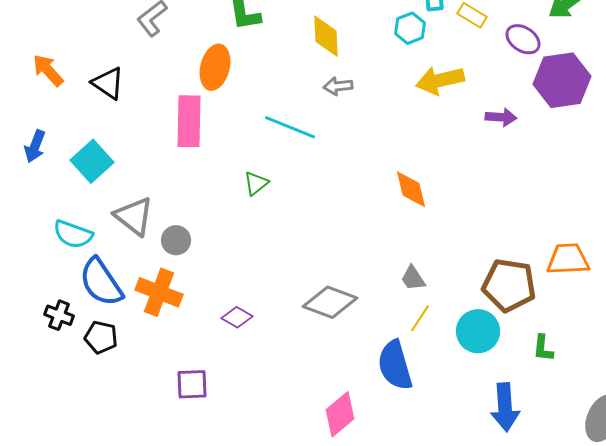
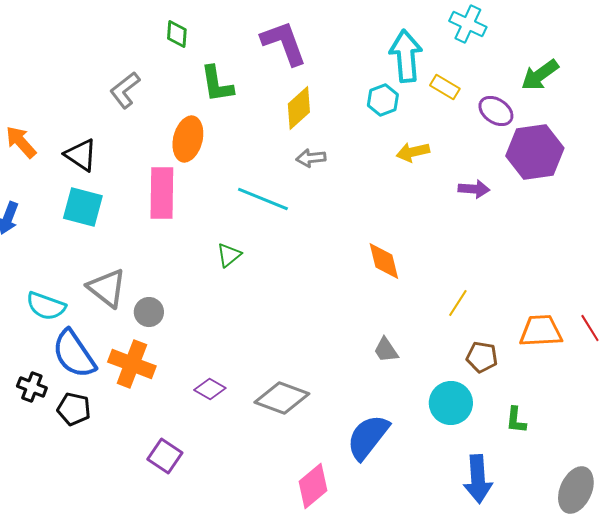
yellow diamond: (326, 36) -> (299, 108), turned 51
yellow arrow: (440, 80) -> (413, 152), size x0.7
cyan square: (92, 161) -> (83, 207), moved, turned -33
brown pentagon: (509, 285) -> (482, 357), size x0.6
gray diamond: (330, 302) -> (282, 398), moved
yellow line: (420, 318) -> (458, 303), moved
blue semicircle: (395, 365) -> (368, 437), turned 54
purple square: (192, 384) -> (165, 456), turned 36

